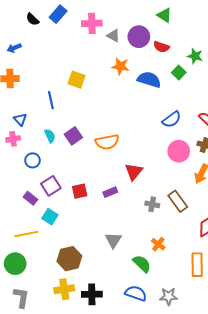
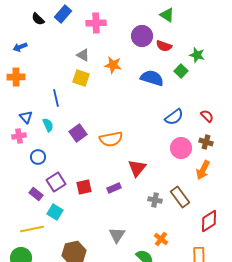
gray triangle: (113, 36) -> (83, 55), moved
orange star: (120, 66) -> (113, 65), moved
cyan semicircle: (50, 136) -> (48, 125), moved

